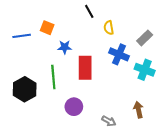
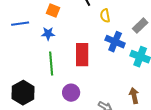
orange square: (47, 28) -> (53, 11), moved
blue star: (65, 47) -> (48, 34), moved
black hexagon: (25, 89) -> (23, 93), moved

